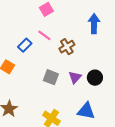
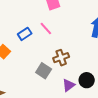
brown cross: (67, 47) -> (61, 58), moved
purple triangle: (75, 77) -> (68, 85), moved

